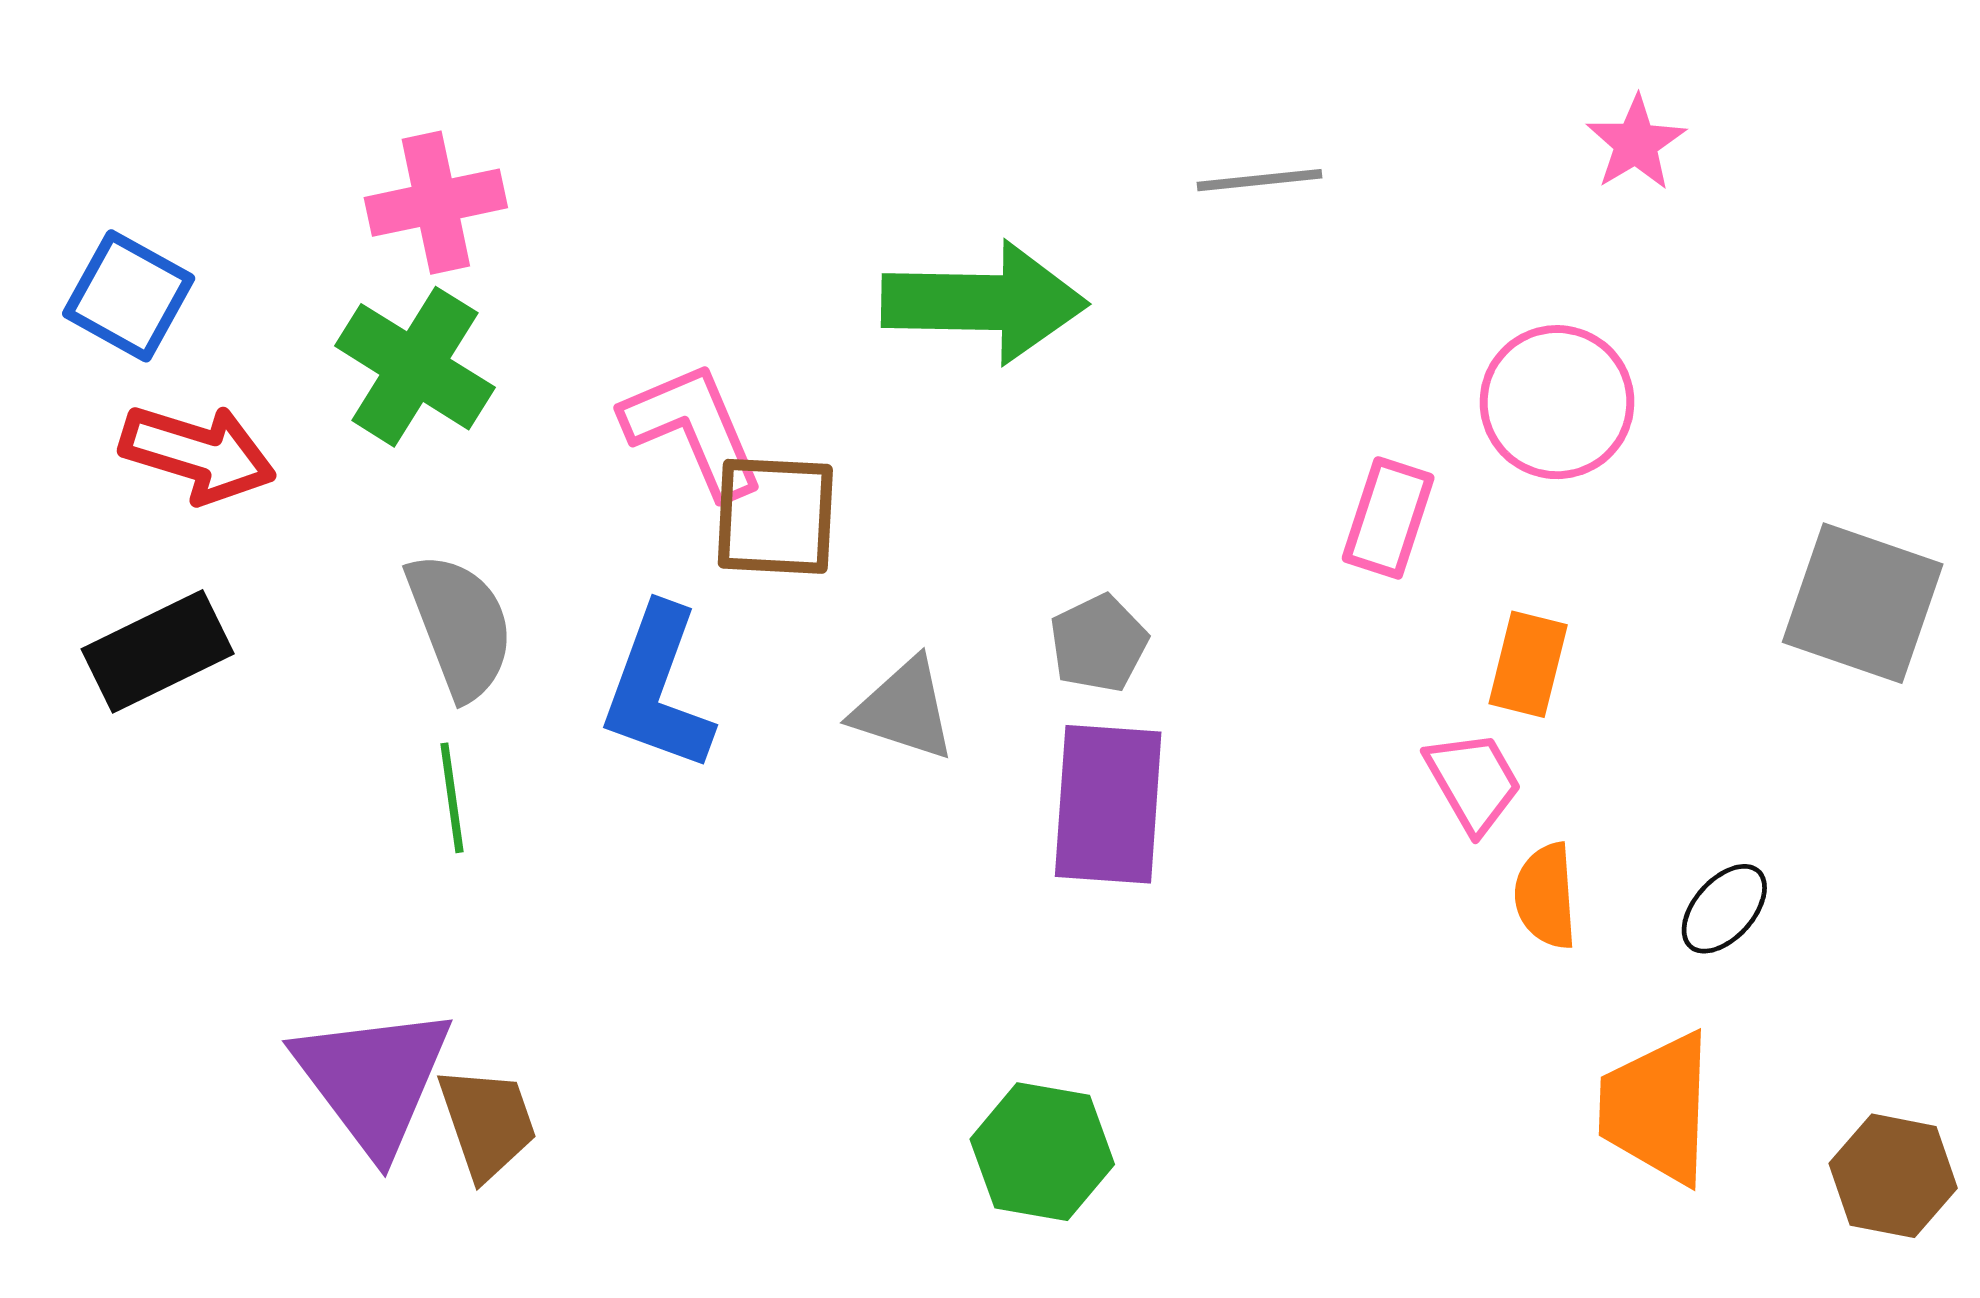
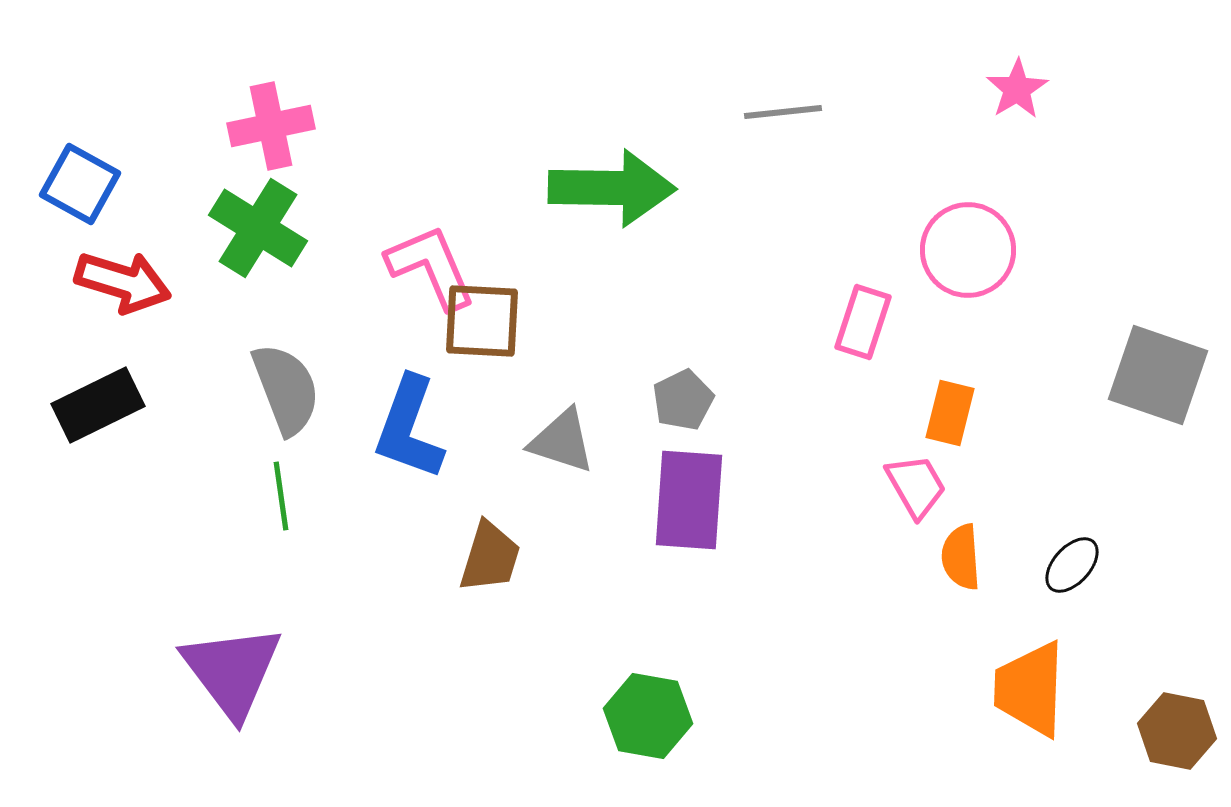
brown trapezoid: (487, 1123) -> (490, 557), moved, turned 36

